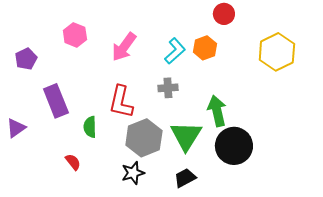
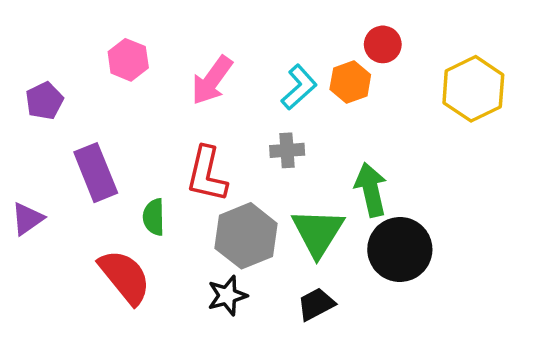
red circle: (224, 14) -> (383, 44), moved
red semicircle: (73, 162) -> (125, 277), size x2.0

